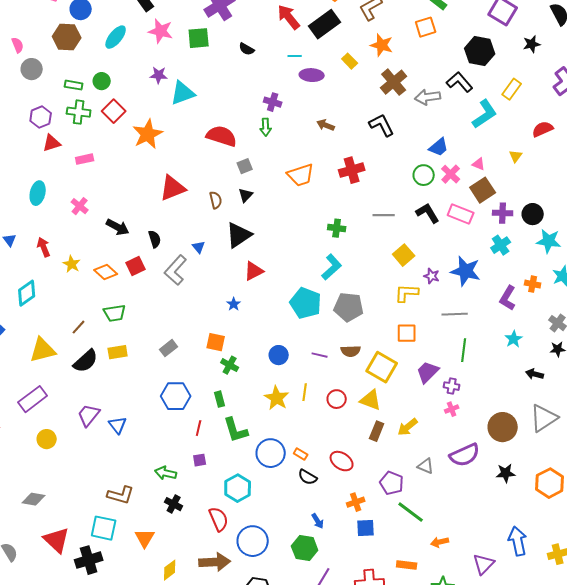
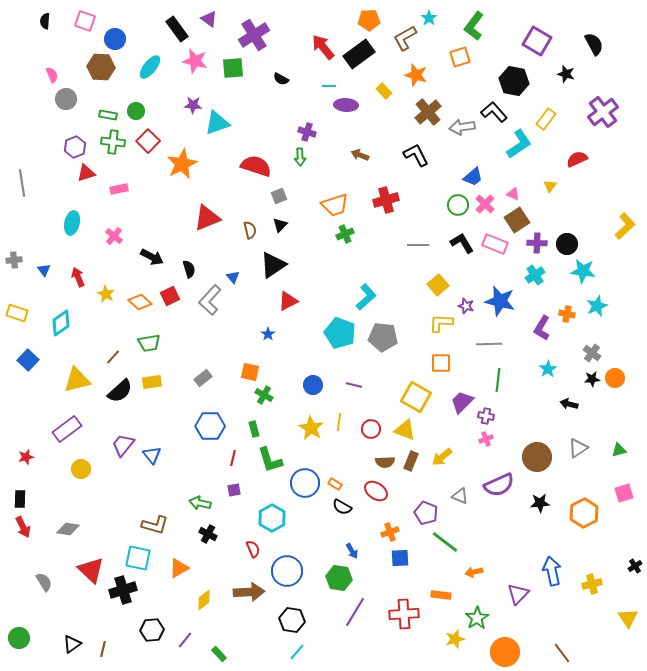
black star: (532, 44) -> (566, 74), turned 30
green cross: (337, 228) -> (345, 234), moved, turned -30
brown semicircle: (351, 351) -> (385, 462), moved
gray triangle: (544, 418) -> (578, 448), size x0.7
red semicircle: (219, 519) -> (253, 549), size x0.7
orange triangle: (145, 538) -> (179, 568), turned 30

